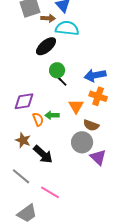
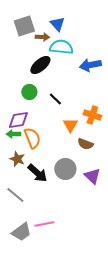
green circle: (57, 70) -> (29, 92), moved
blue arrow: (95, 75) -> (90, 65), moved
green arrow: (52, 115) -> (13, 134), moved
orange semicircle: (38, 119) -> (32, 138), size x1.5
gray circle: (82, 142) -> (65, 169), moved
pink line: (50, 192) -> (44, 224), moved, turned -42

